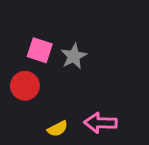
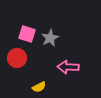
pink arrow: (100, 123) -> (68, 67), moved

